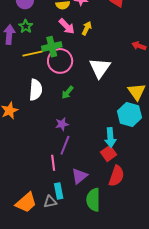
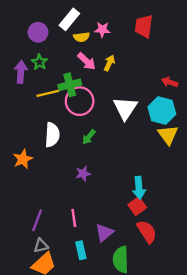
cyan hexagon: (130, 114) -> (162, 110), moved
purple line: (65, 145) -> (37, 220), moved
red semicircle: (116, 176) -> (147, 232), turned -50
gray triangle: (50, 202) -> (41, 246), moved

